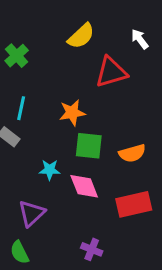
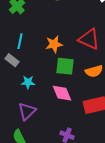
red triangle: (111, 72) -> (89, 39), moved, turned 40
cyan star: (50, 170) -> (28, 82), moved

